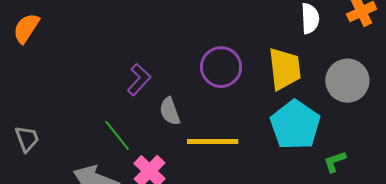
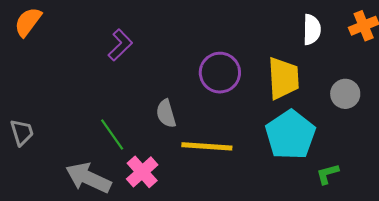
purple L-shape: (139, 80) -> (120, 45), moved
gray circle: (347, 81) -> (345, 94), size x0.7

